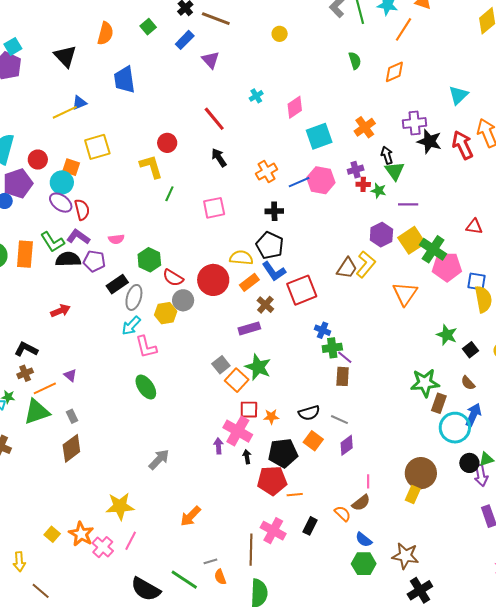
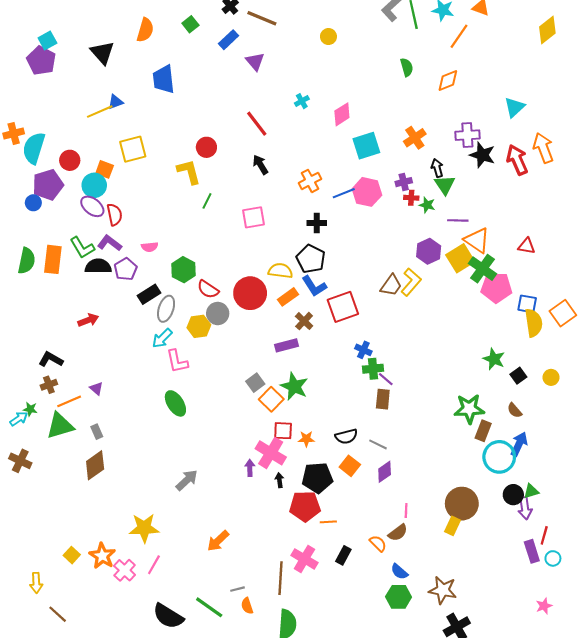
purple pentagon: (94, 261) -> (126, 269), turned 30
orange triangle: (405, 294) -> (477, 240), moved, turned -32

